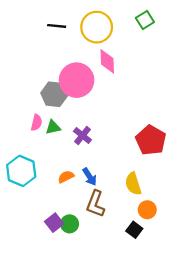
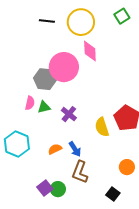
yellow semicircle: (133, 184) -> (102, 127), moved
orange circle: (147, 210) -> (127, 167), moved

